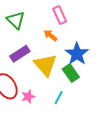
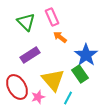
pink rectangle: (60, 15) -> (52, 17), moved
yellow triangle: (45, 65) -> (53, 80), moved

